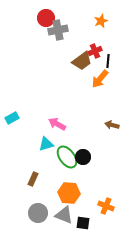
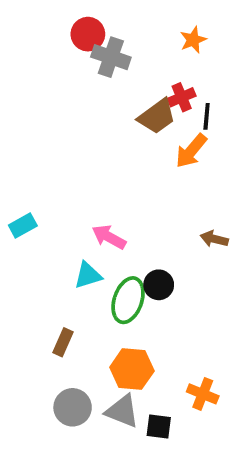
gray cross: (58, 30) -> (111, 57), turned 30
green ellipse: (67, 157) -> (128, 300), turned 55
black circle: (83, 157) -> (159, 285), moved

